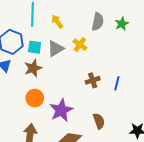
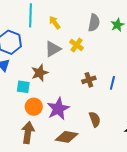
cyan square: (35, 47) -> (23, 87), moved
brown star: (33, 68) -> (40, 73), moved
orange circle: (35, 98) -> (34, 107), moved

